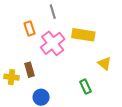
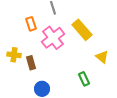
yellow rectangle: (83, 35) -> (82, 30), turned 40
yellow cross: (11, 77) -> (14, 55), moved

